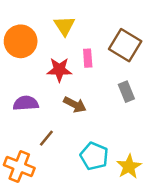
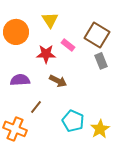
pink rectangle: (88, 58) -> (68, 45), turned -48
gray rectangle: (126, 92) -> (101, 61), moved

